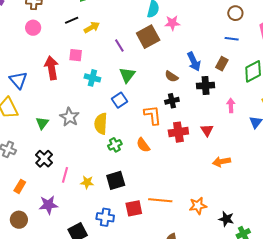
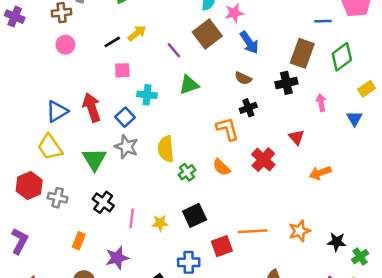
black line: (72, 20) -> (112, 42), moved
blue line: (232, 39) -> (323, 21), moved
blue arrow: (194, 62) -> (249, 42), moved
brown rectangle: (222, 64) -> (302, 53), size x1.6
red arrow: (51, 68) -> (92, 107), moved
green triangle: (127, 75) -> (189, 85), turned 42
blue triangle: (18, 80) -> (57, 111), turned 48
blue square: (119, 100) -> (125, 117), moved
green triangle: (42, 123) -> (94, 159), size x1.5
red cross: (178, 132) -> (263, 160), moved, turned -30

